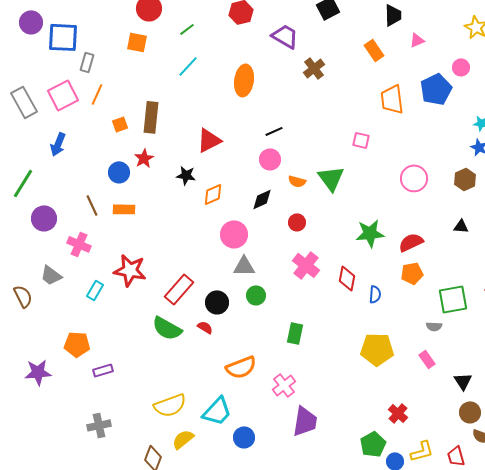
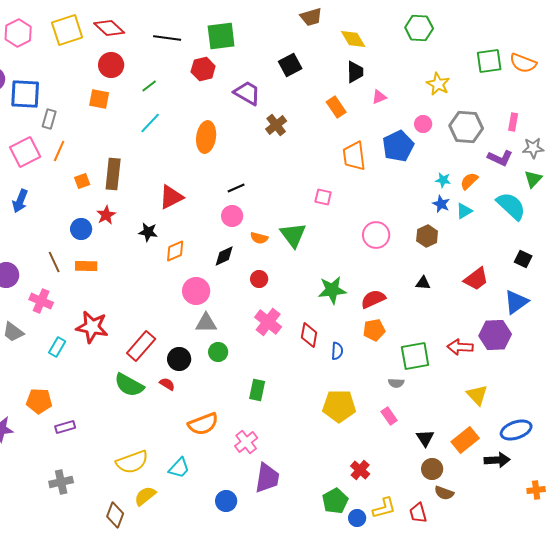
cyan trapezoid: (217, 411) -> (179, 468), size x0.7
blue circle: (244, 437) -> (226, 501), moved

